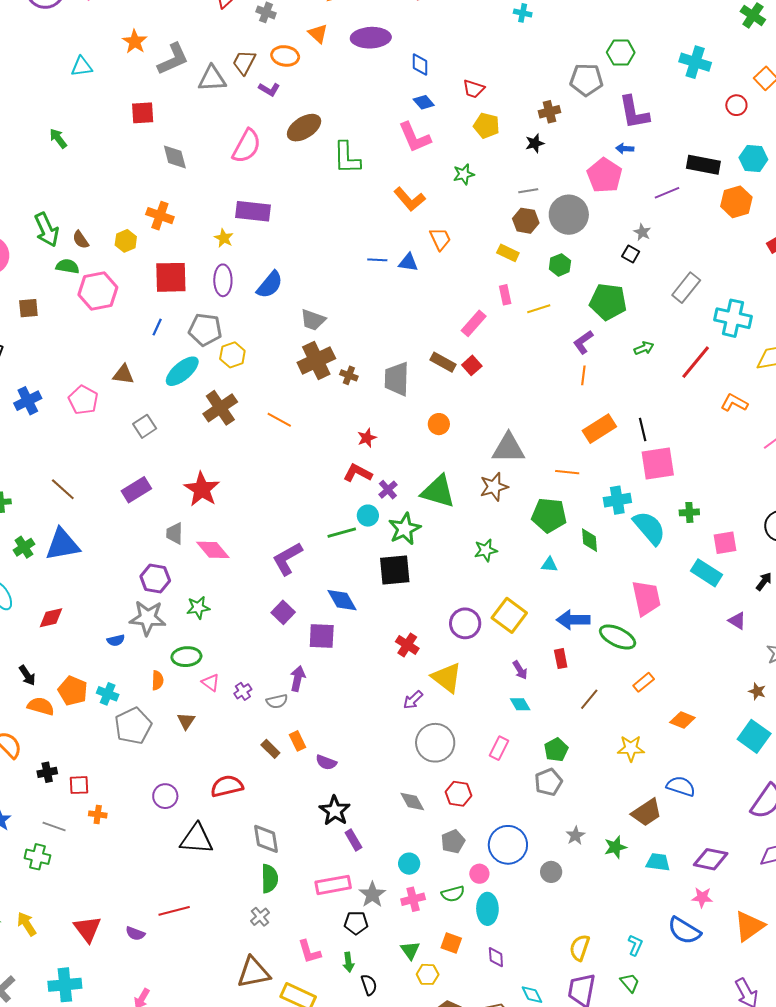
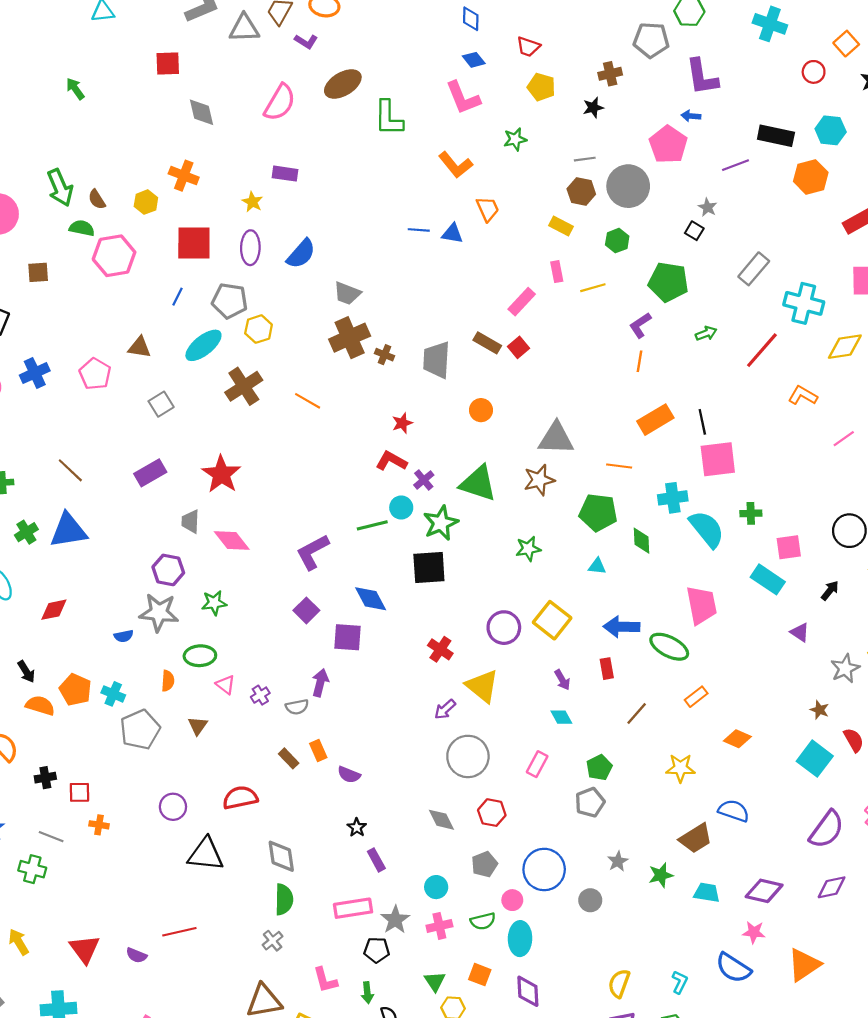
purple rectangle: (253, 211) -> (285, 174), size x0.7
black star: (335, 811) -> (357, 827), size x0.6
purple diamond: (496, 957) -> (528, 991), size x1.4

